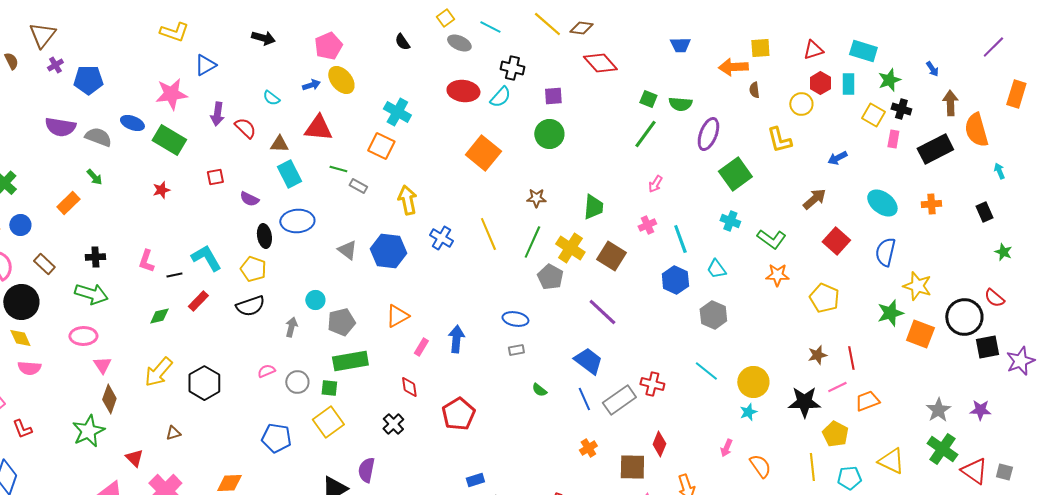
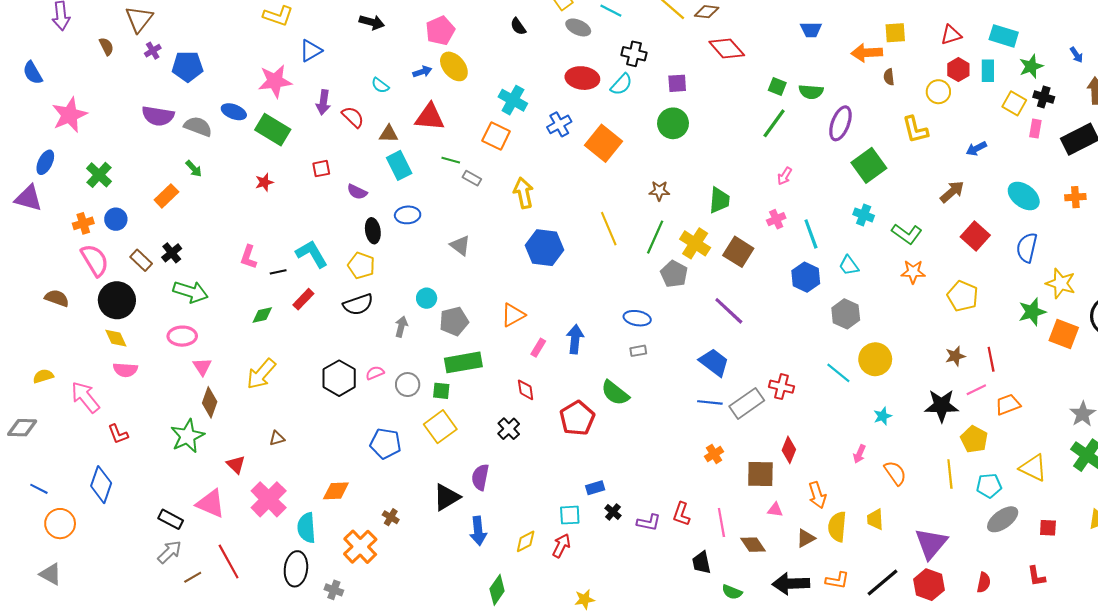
blue ellipse: (297, 221) -> (408, 215), size x0.7
blue cross: (441, 238) -> (559, 124), moved, turned 30
blue hexagon: (388, 251) -> (545, 248), moved
black cross: (95, 257) -> (172, 253), moved, turned -36
yellow circle: (753, 382) -> (875, 359), moved
black hexagon: (204, 383) -> (339, 378), moved
green semicircle: (539, 390) -> (615, 393), moved, size x1.8
blue line: (584, 399) -> (710, 402), turned -60

